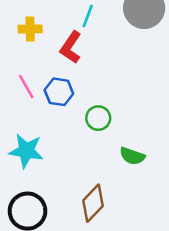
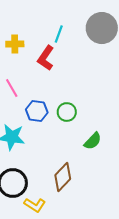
blue hexagon: (59, 92) -> (37, 111), moved
green semicircle: (132, 156) -> (93, 141), turned -66

